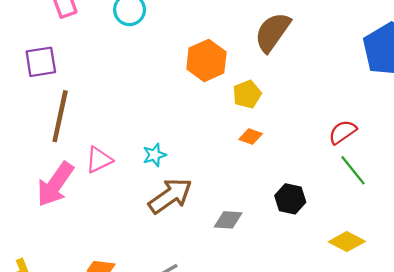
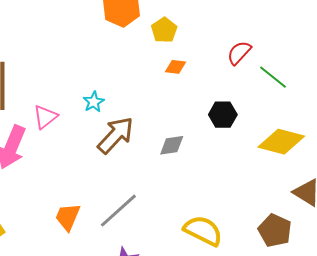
red semicircle: (343, 132) -> (239, 53), moved
yellow diamond: (347, 242) -> (281, 142), size x1.4

